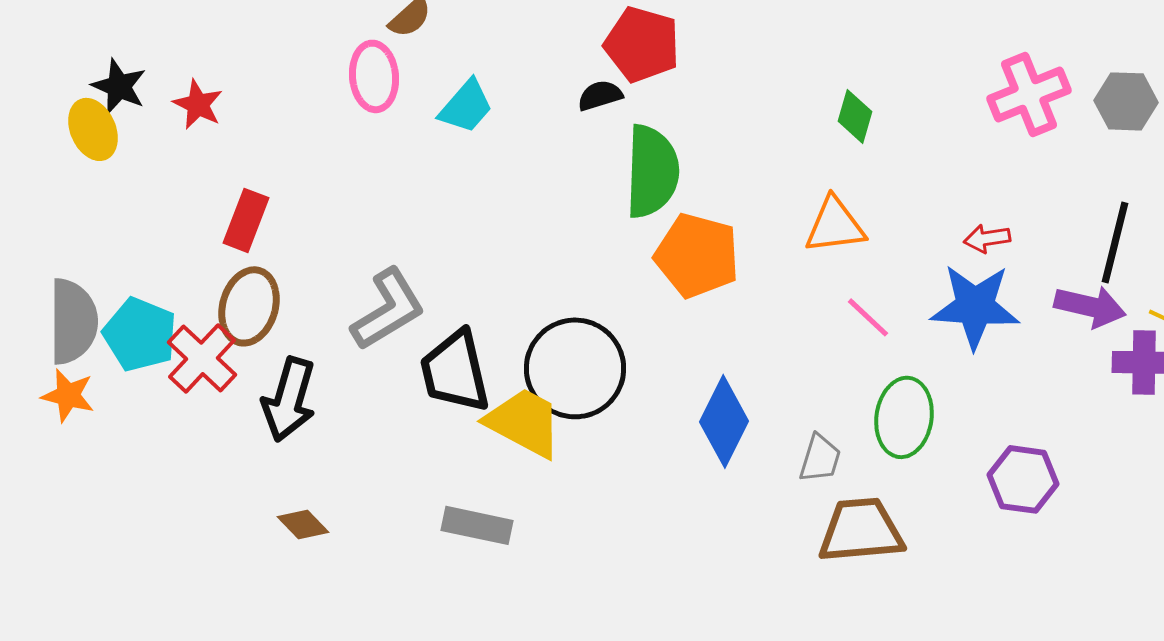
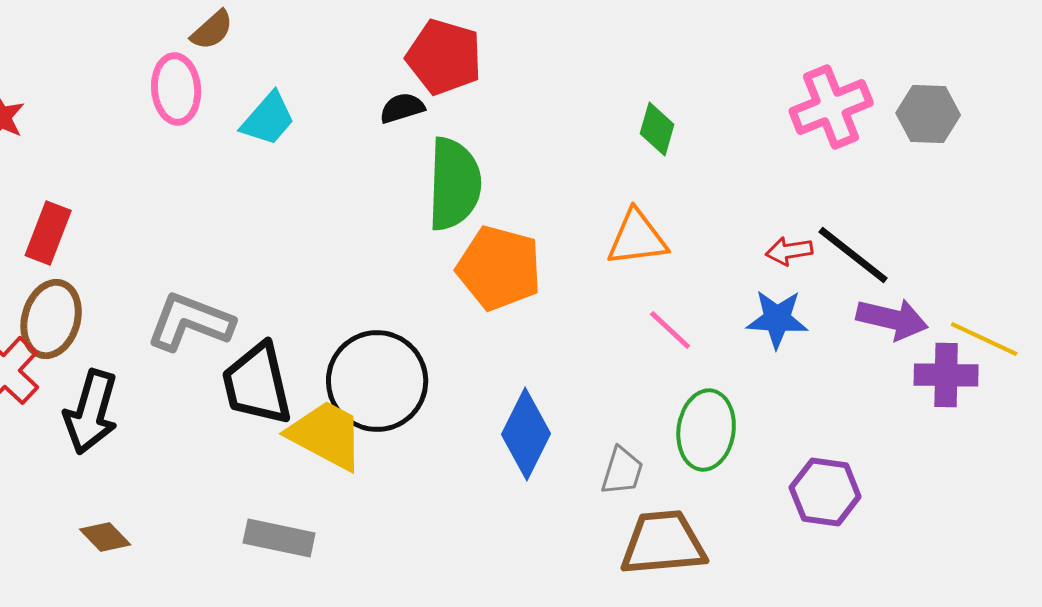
black line: (1115, 242) -> (853, 255), moved, turned -66
blue star: (975, 306) -> (777, 319), size x0.7
gray L-shape: (388, 309) -> (190, 322), turned -128

